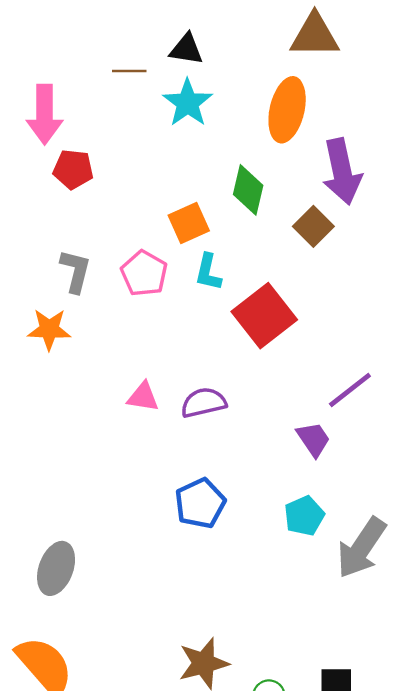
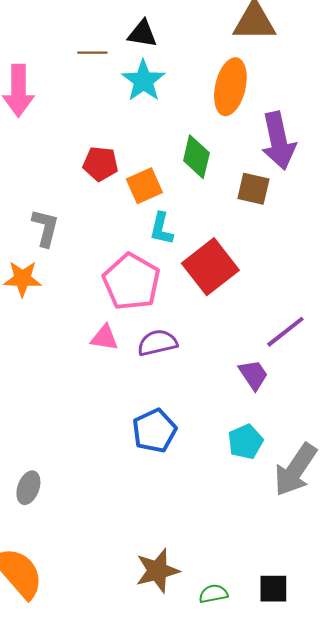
red pentagon: (73, 169) -> (100, 164), moved
brown square: (313, 226) -> (253, 189), turned -32
pink pentagon: (144, 273) -> (131, 282), moved, size x1.4
gray ellipse: (56, 568) -> (28, 488), size x0.7

